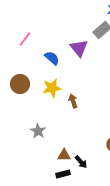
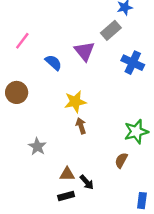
yellow star: (52, 88) -> (75, 102), moved
brown arrow: (73, 101) -> (81, 126), moved

